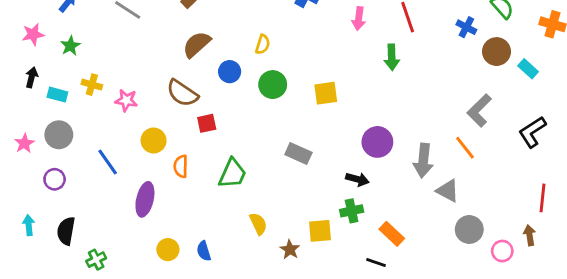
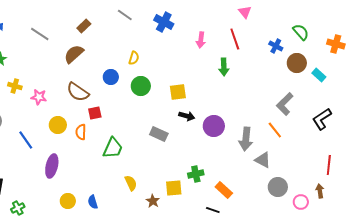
brown semicircle: (197, 44) -> (74, 54), moved
orange semicircle: (181, 166) -> (81, 132), moved
black arrow: (357, 179) -> (187, 116), moved

